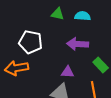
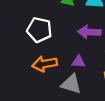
orange arrow: (17, 68) -> (45, 64), moved

